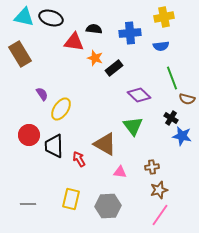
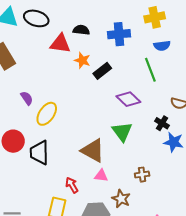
blue semicircle: (161, 46) -> (162, 46), moved
green line: (172, 78) -> (150, 70), moved
red arrow: (79, 159) -> (72, 185), moved
pink triangle: (120, 172) -> (101, 176), moved
brown star: (159, 190) -> (121, 199), moved, turned -30

